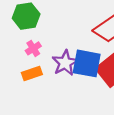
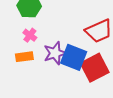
pink cross: (33, 48) -> (30, 35), turned -32

